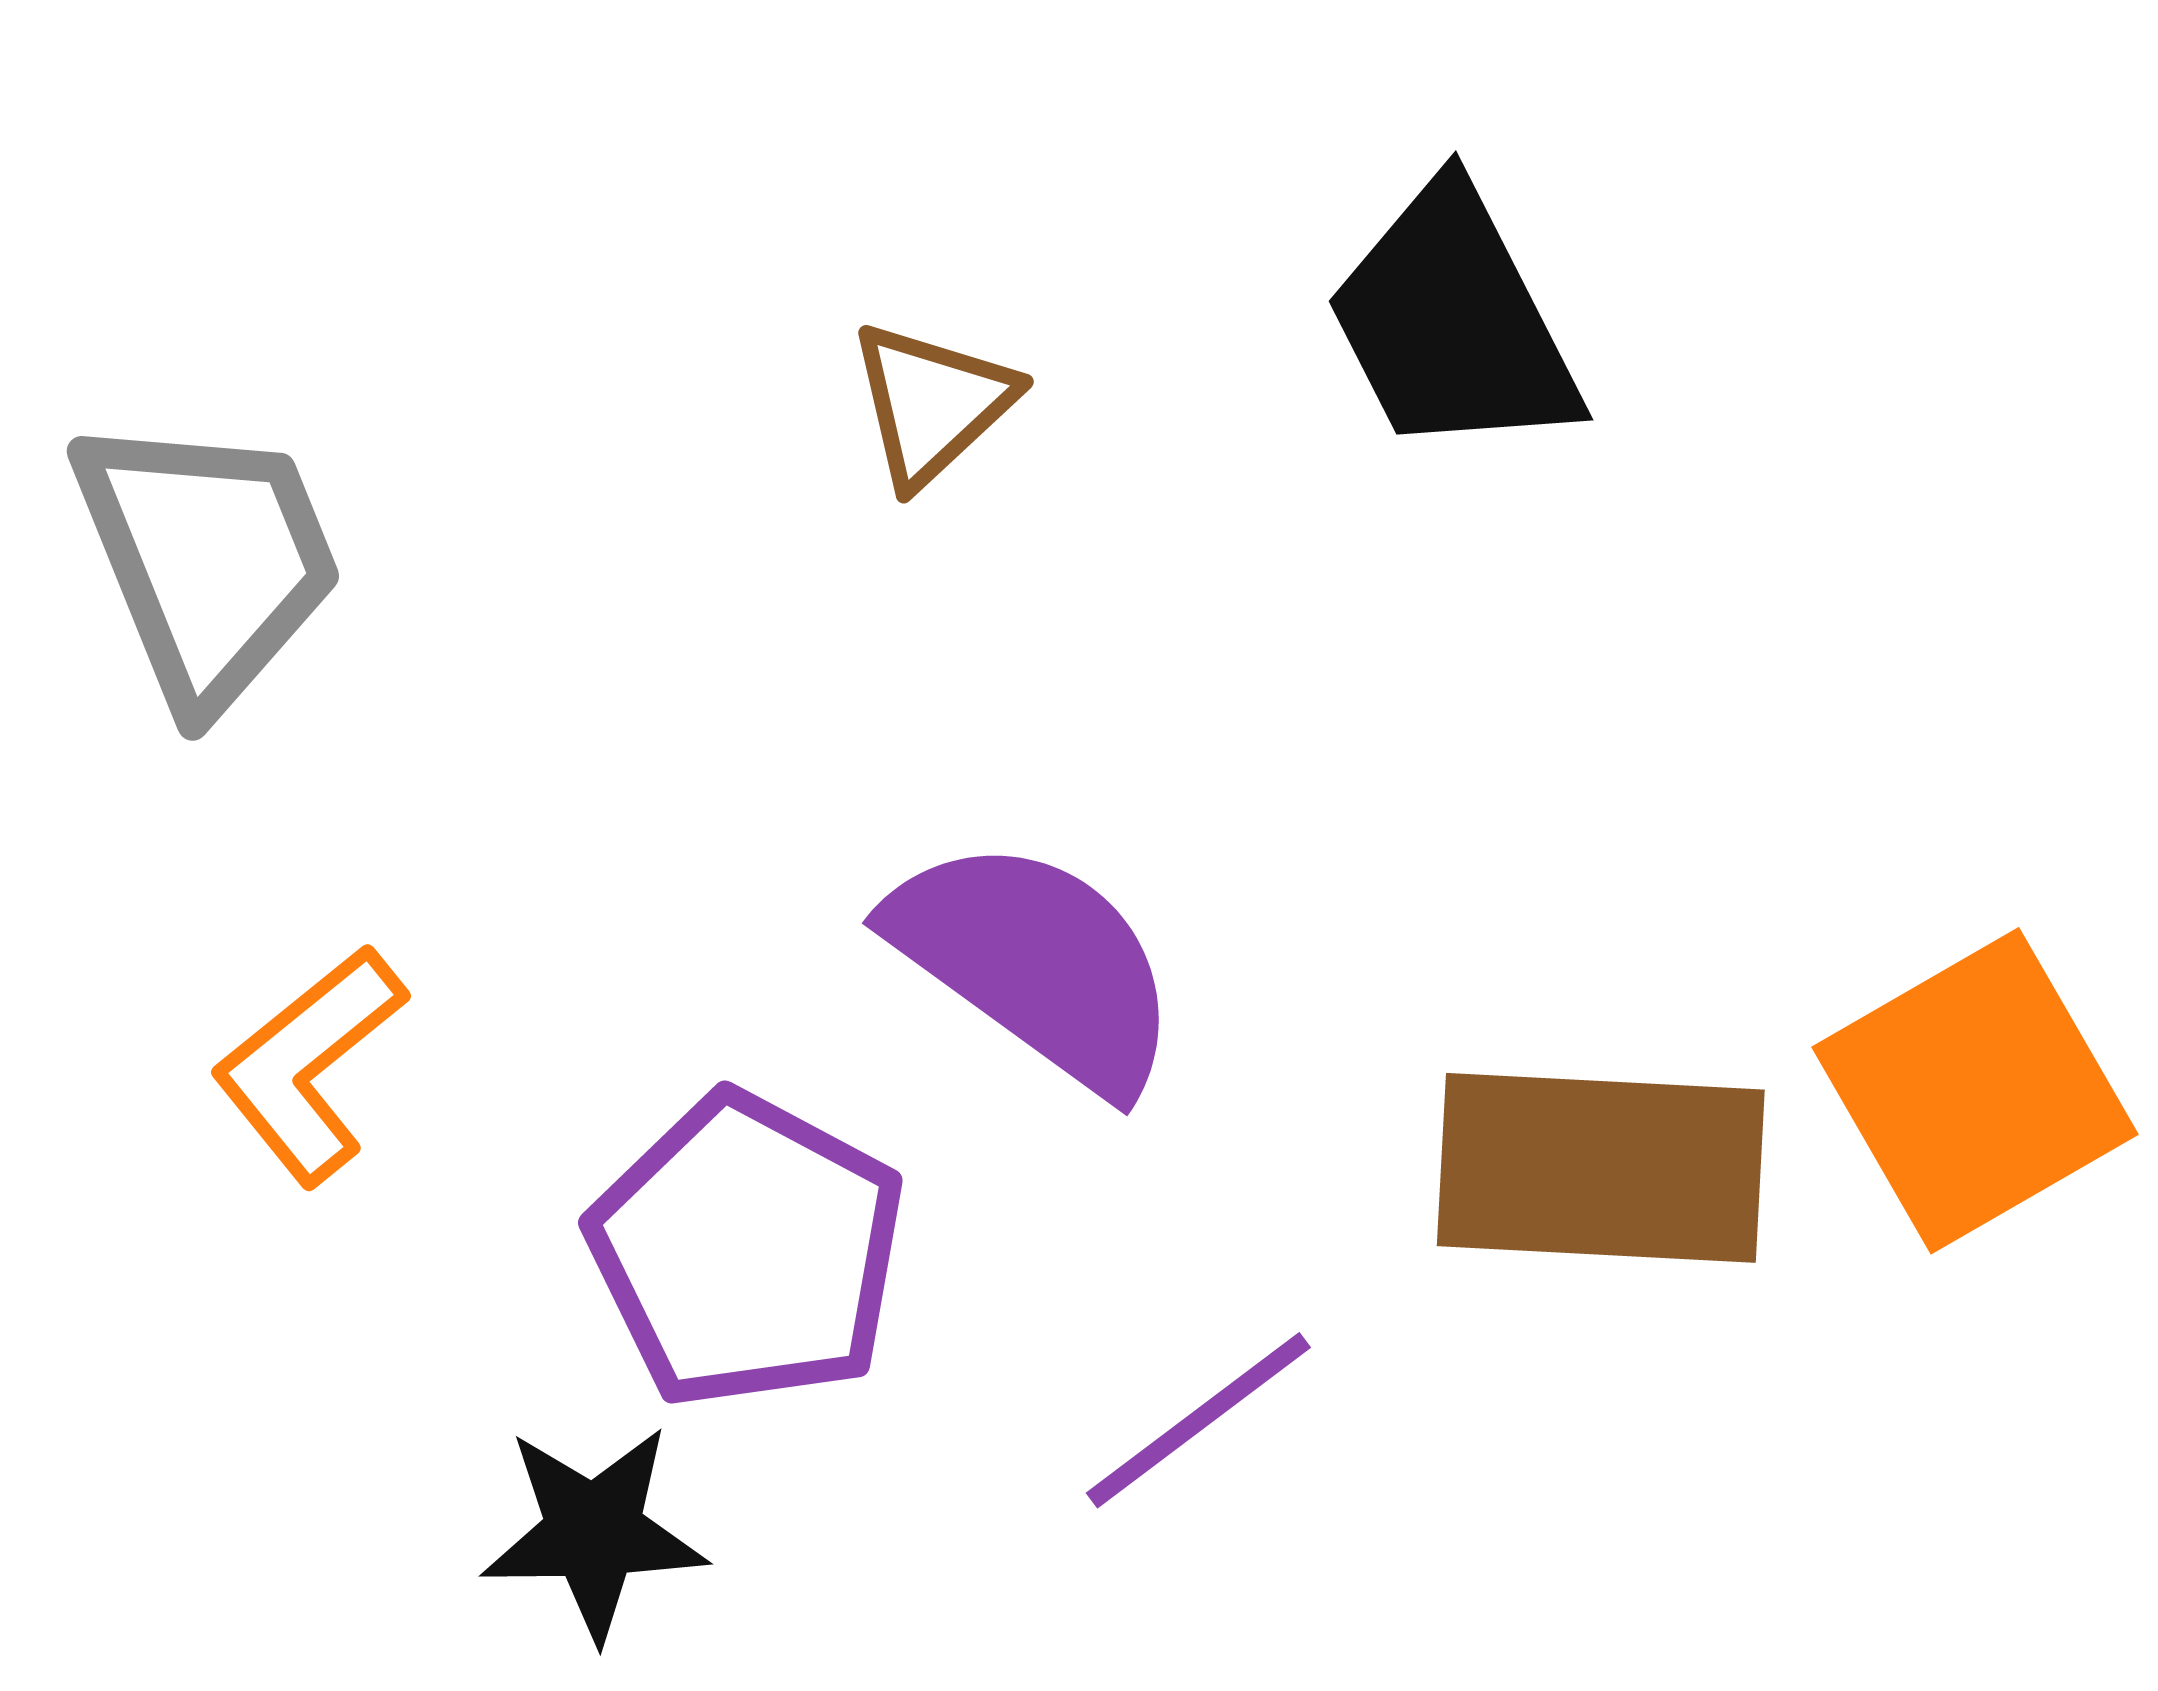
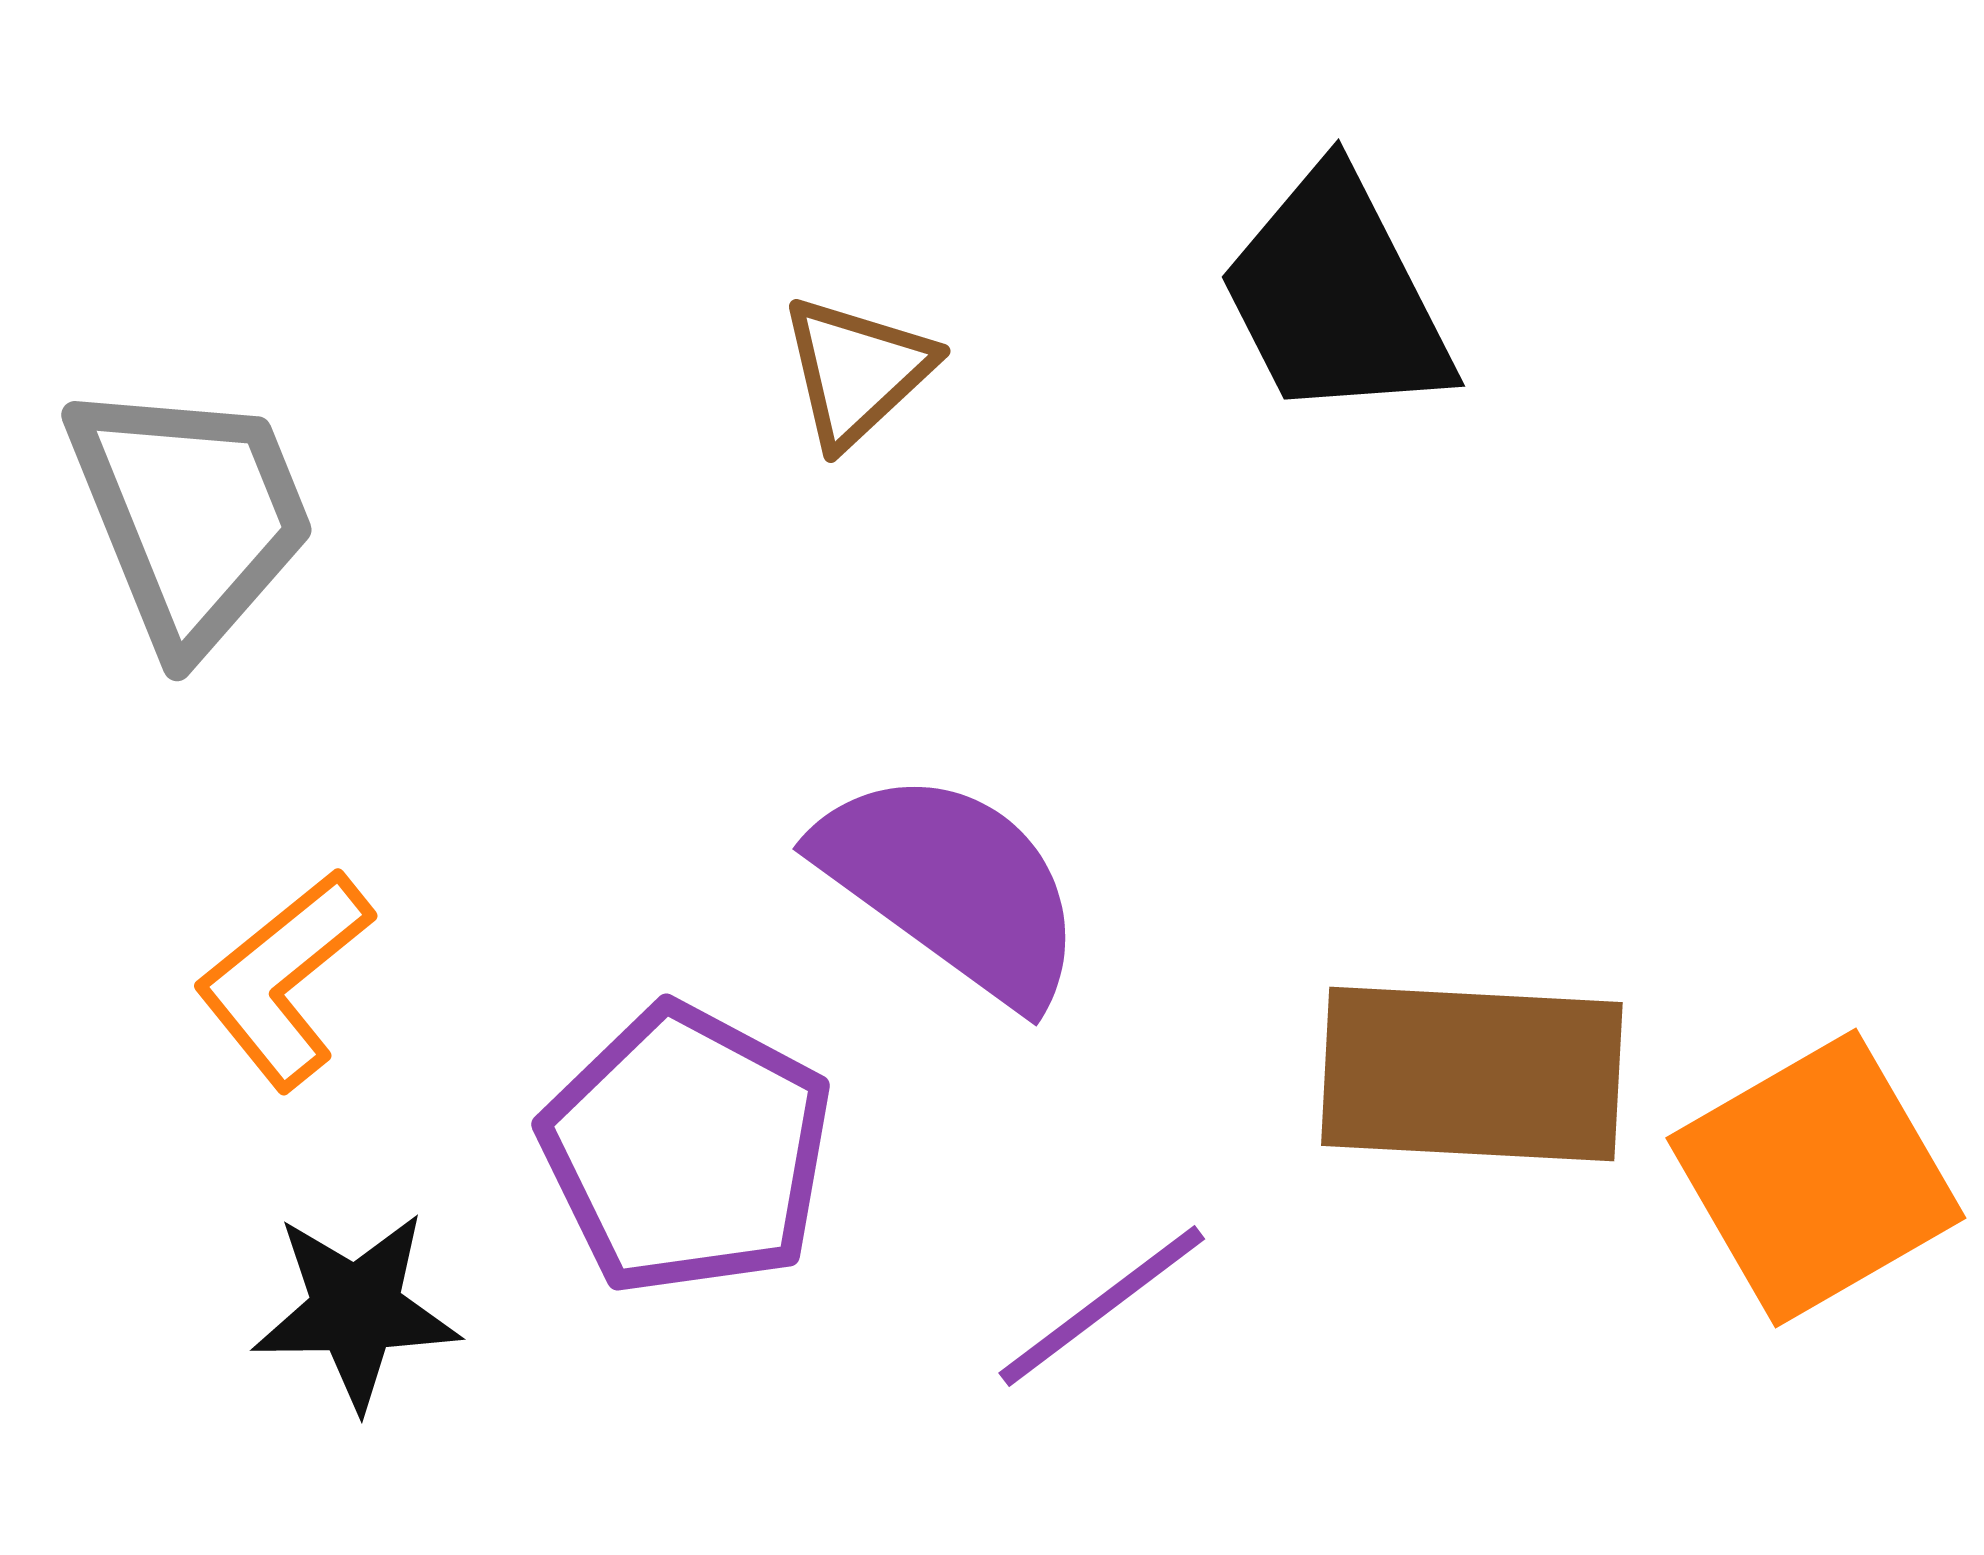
orange square: (1975, 1091) -> (1816, 1178), moved
black star: (594, 1532) -> (356, 1310), moved

